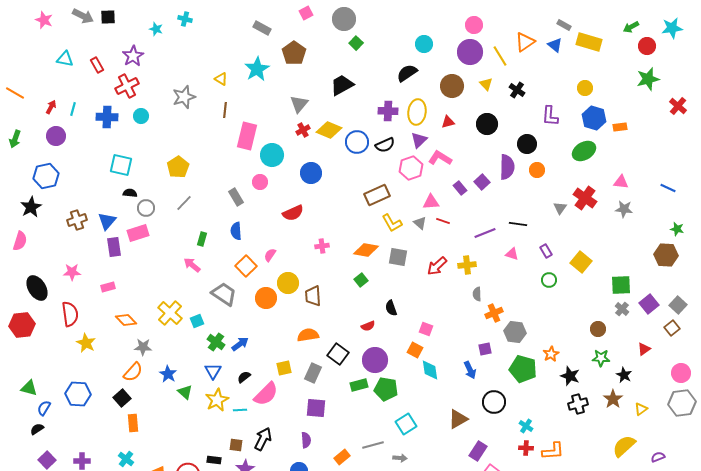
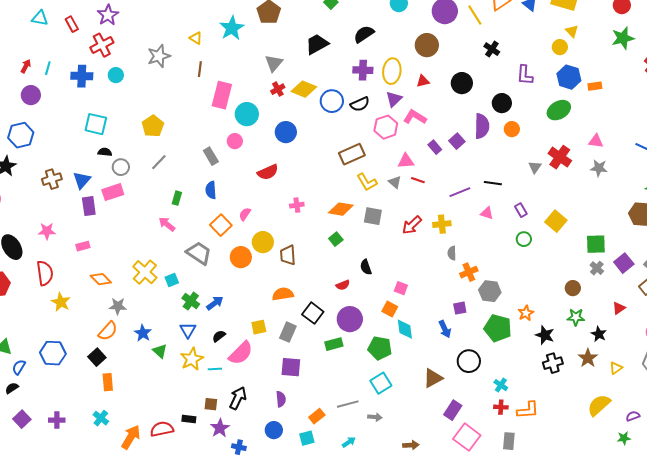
black semicircle: (407, 73) -> (364, 34), moved
yellow triangle: (486, 84) -> (572, 31), moved
green pentagon: (386, 389) -> (380, 348), moved

